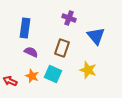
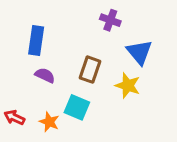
purple cross: (69, 18) -> (110, 20), moved
yellow star: (88, 70) -> (128, 86), moved
orange star: (32, 76) -> (49, 122), moved

